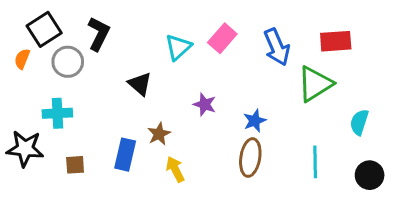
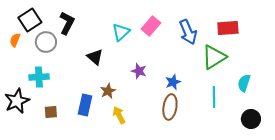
black star: (25, 149) -> (17, 101), turned -30
cyan line: (315, 162) -> (214, 97), moved

